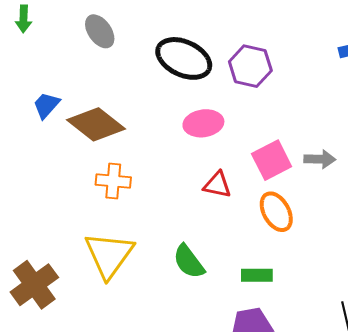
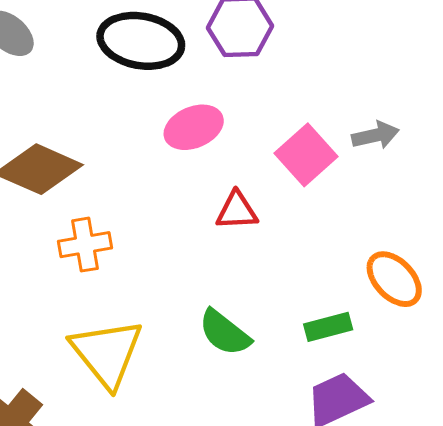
orange ellipse: (276, 212) -> (394, 279), moved

